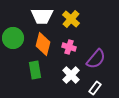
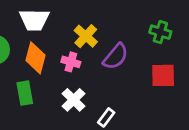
yellow cross: (71, 19) -> (86, 36), moved
purple semicircle: (96, 59) -> (116, 56), moved

